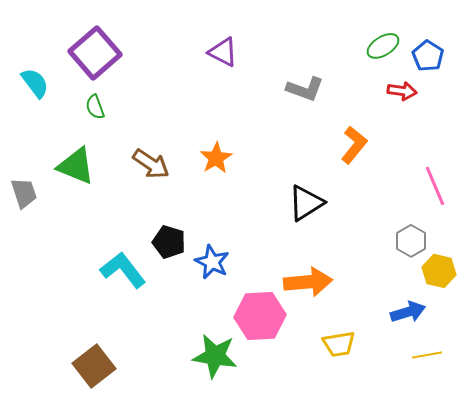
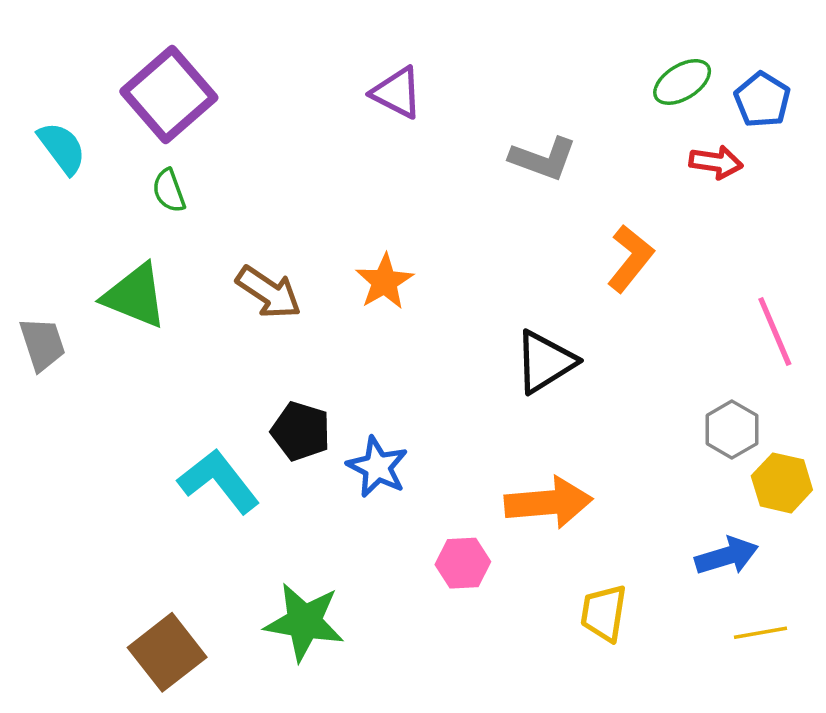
pink hexagon: (260, 316) -> (463, 563), size x0.6
yellow trapezoid: (339, 344) -> (604, 613), turned 108
green star: (215, 356) -> (304, 622), moved

